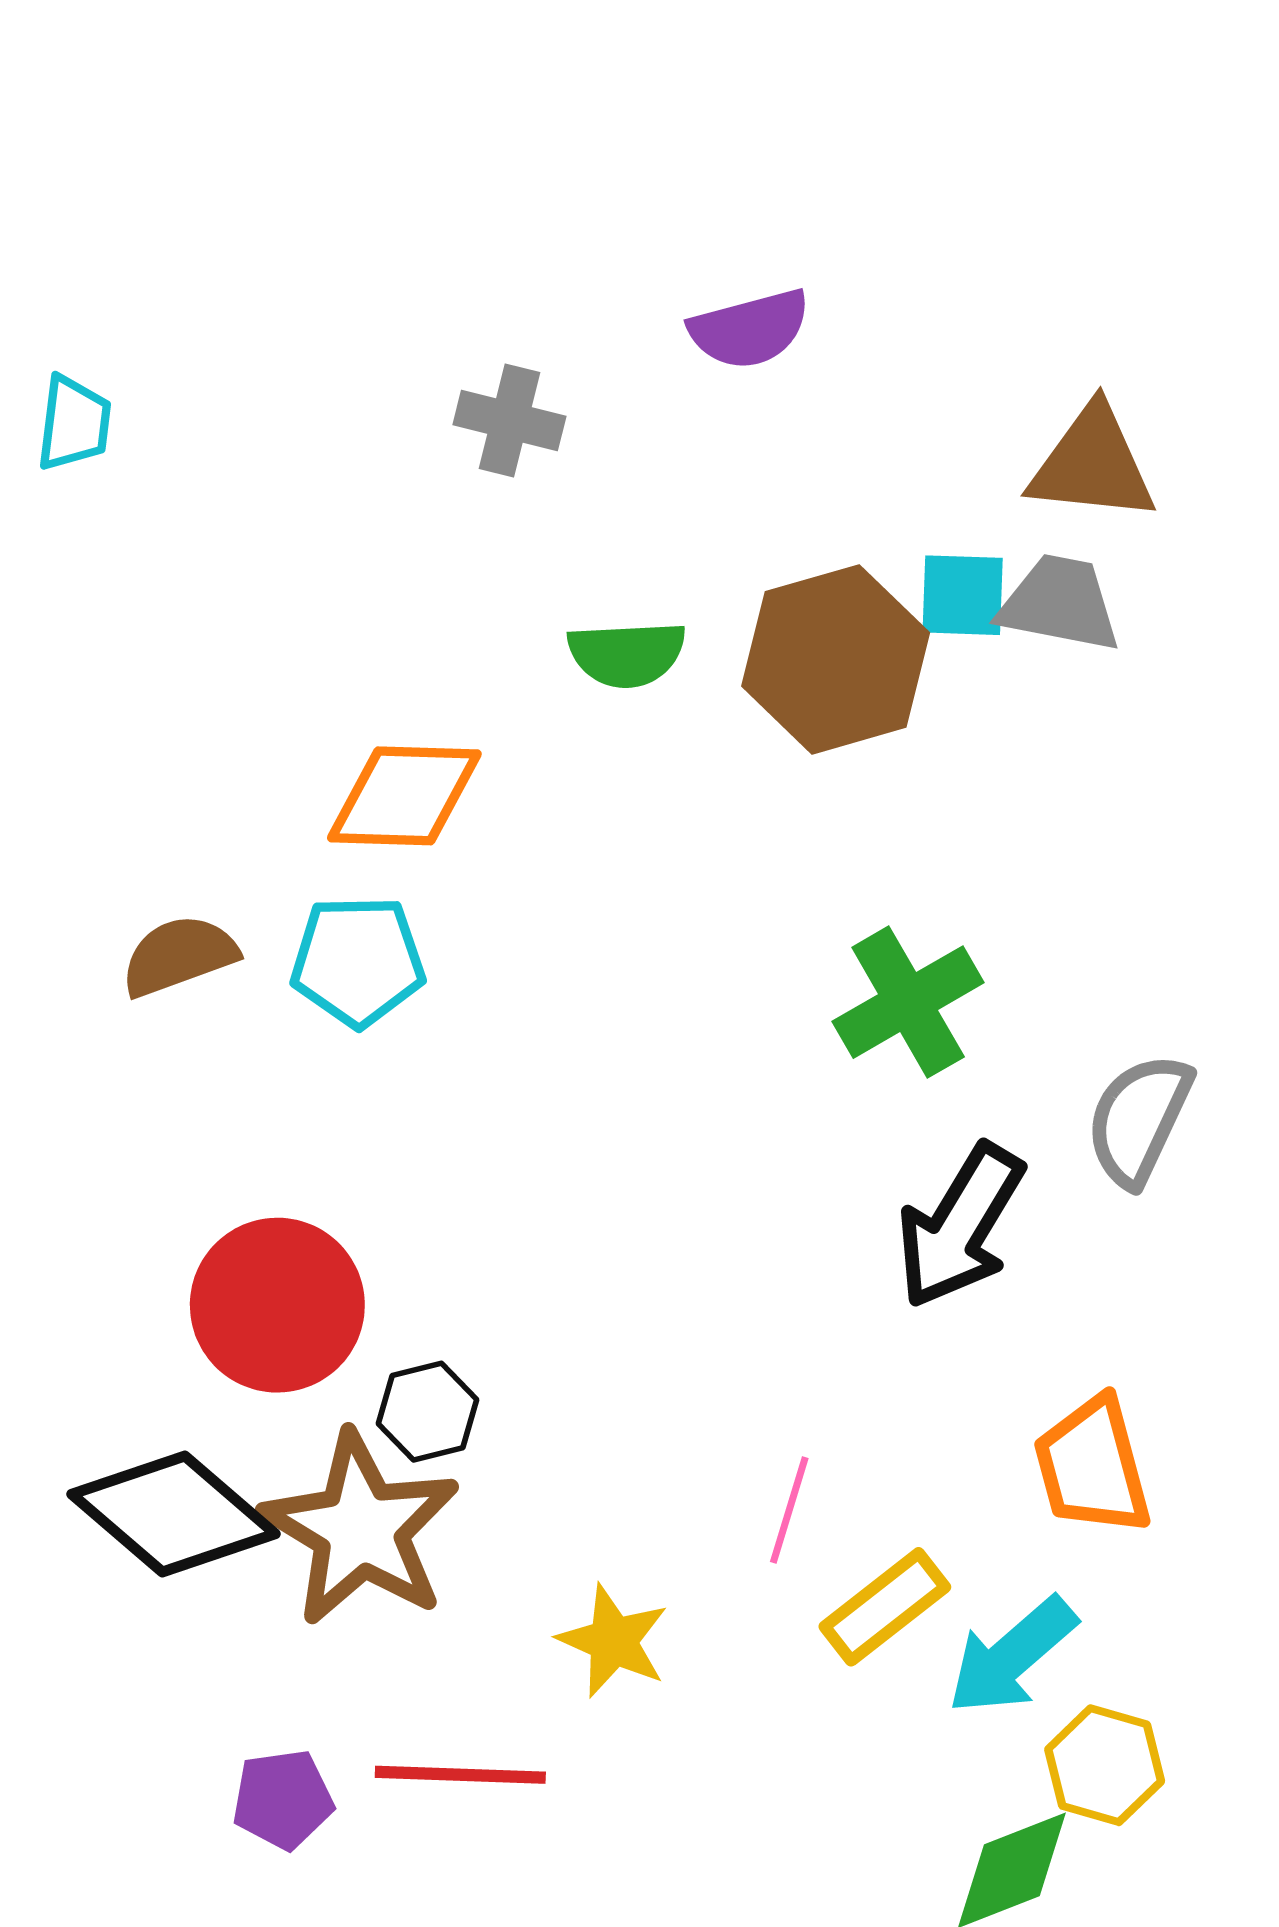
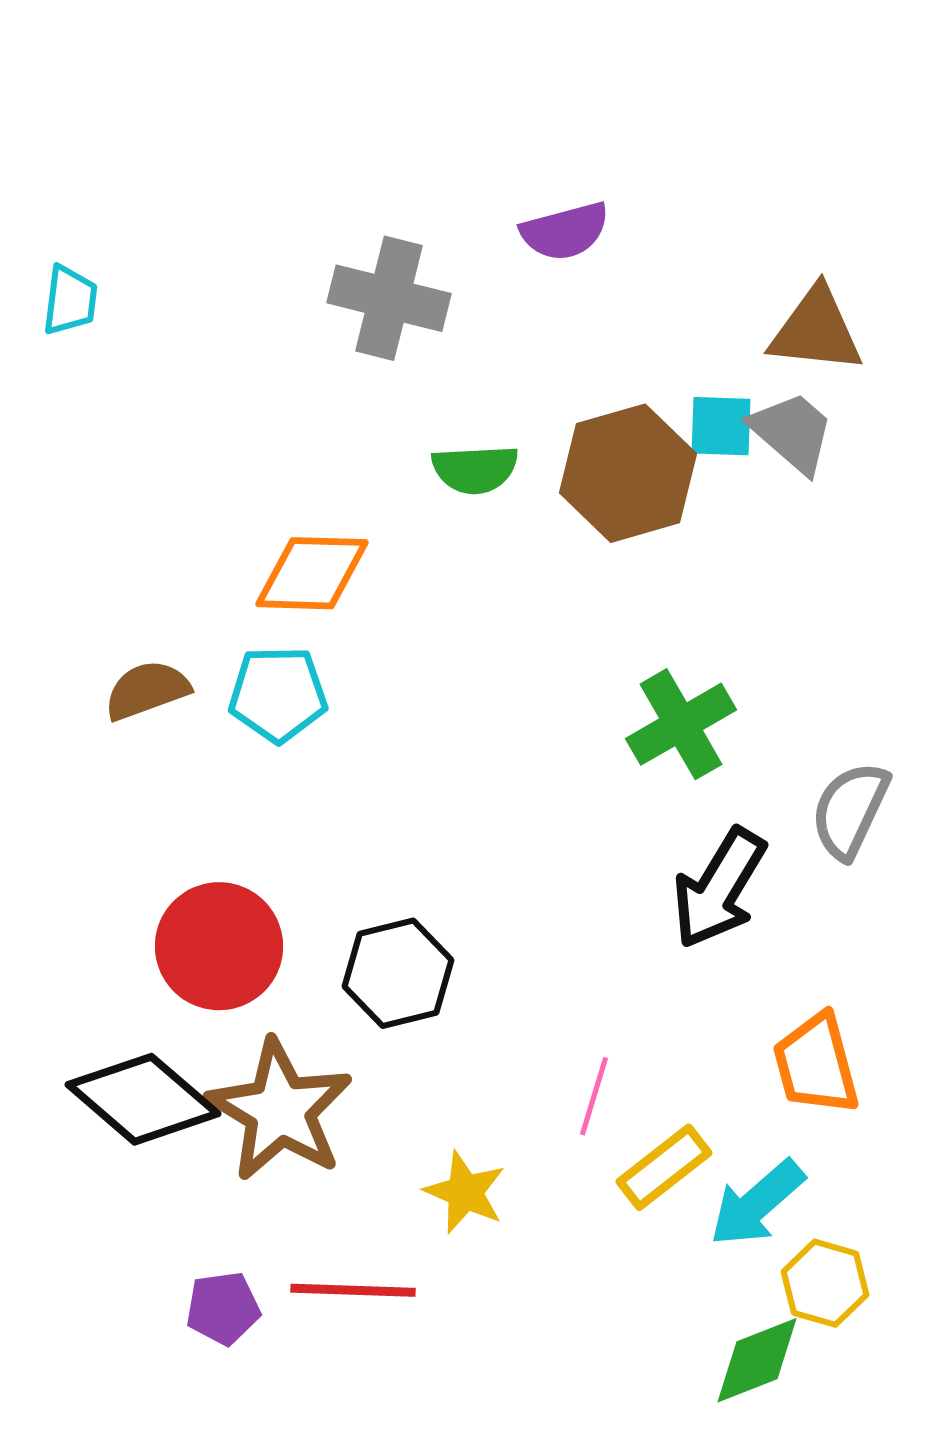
gray cross: (509, 420) -> (389, 298), size x1.5
gray trapezoid: (1060, 603) -> (792, 432), turned 30
black hexagon: (427, 1412) -> (398, 973), moved, size x1.5

